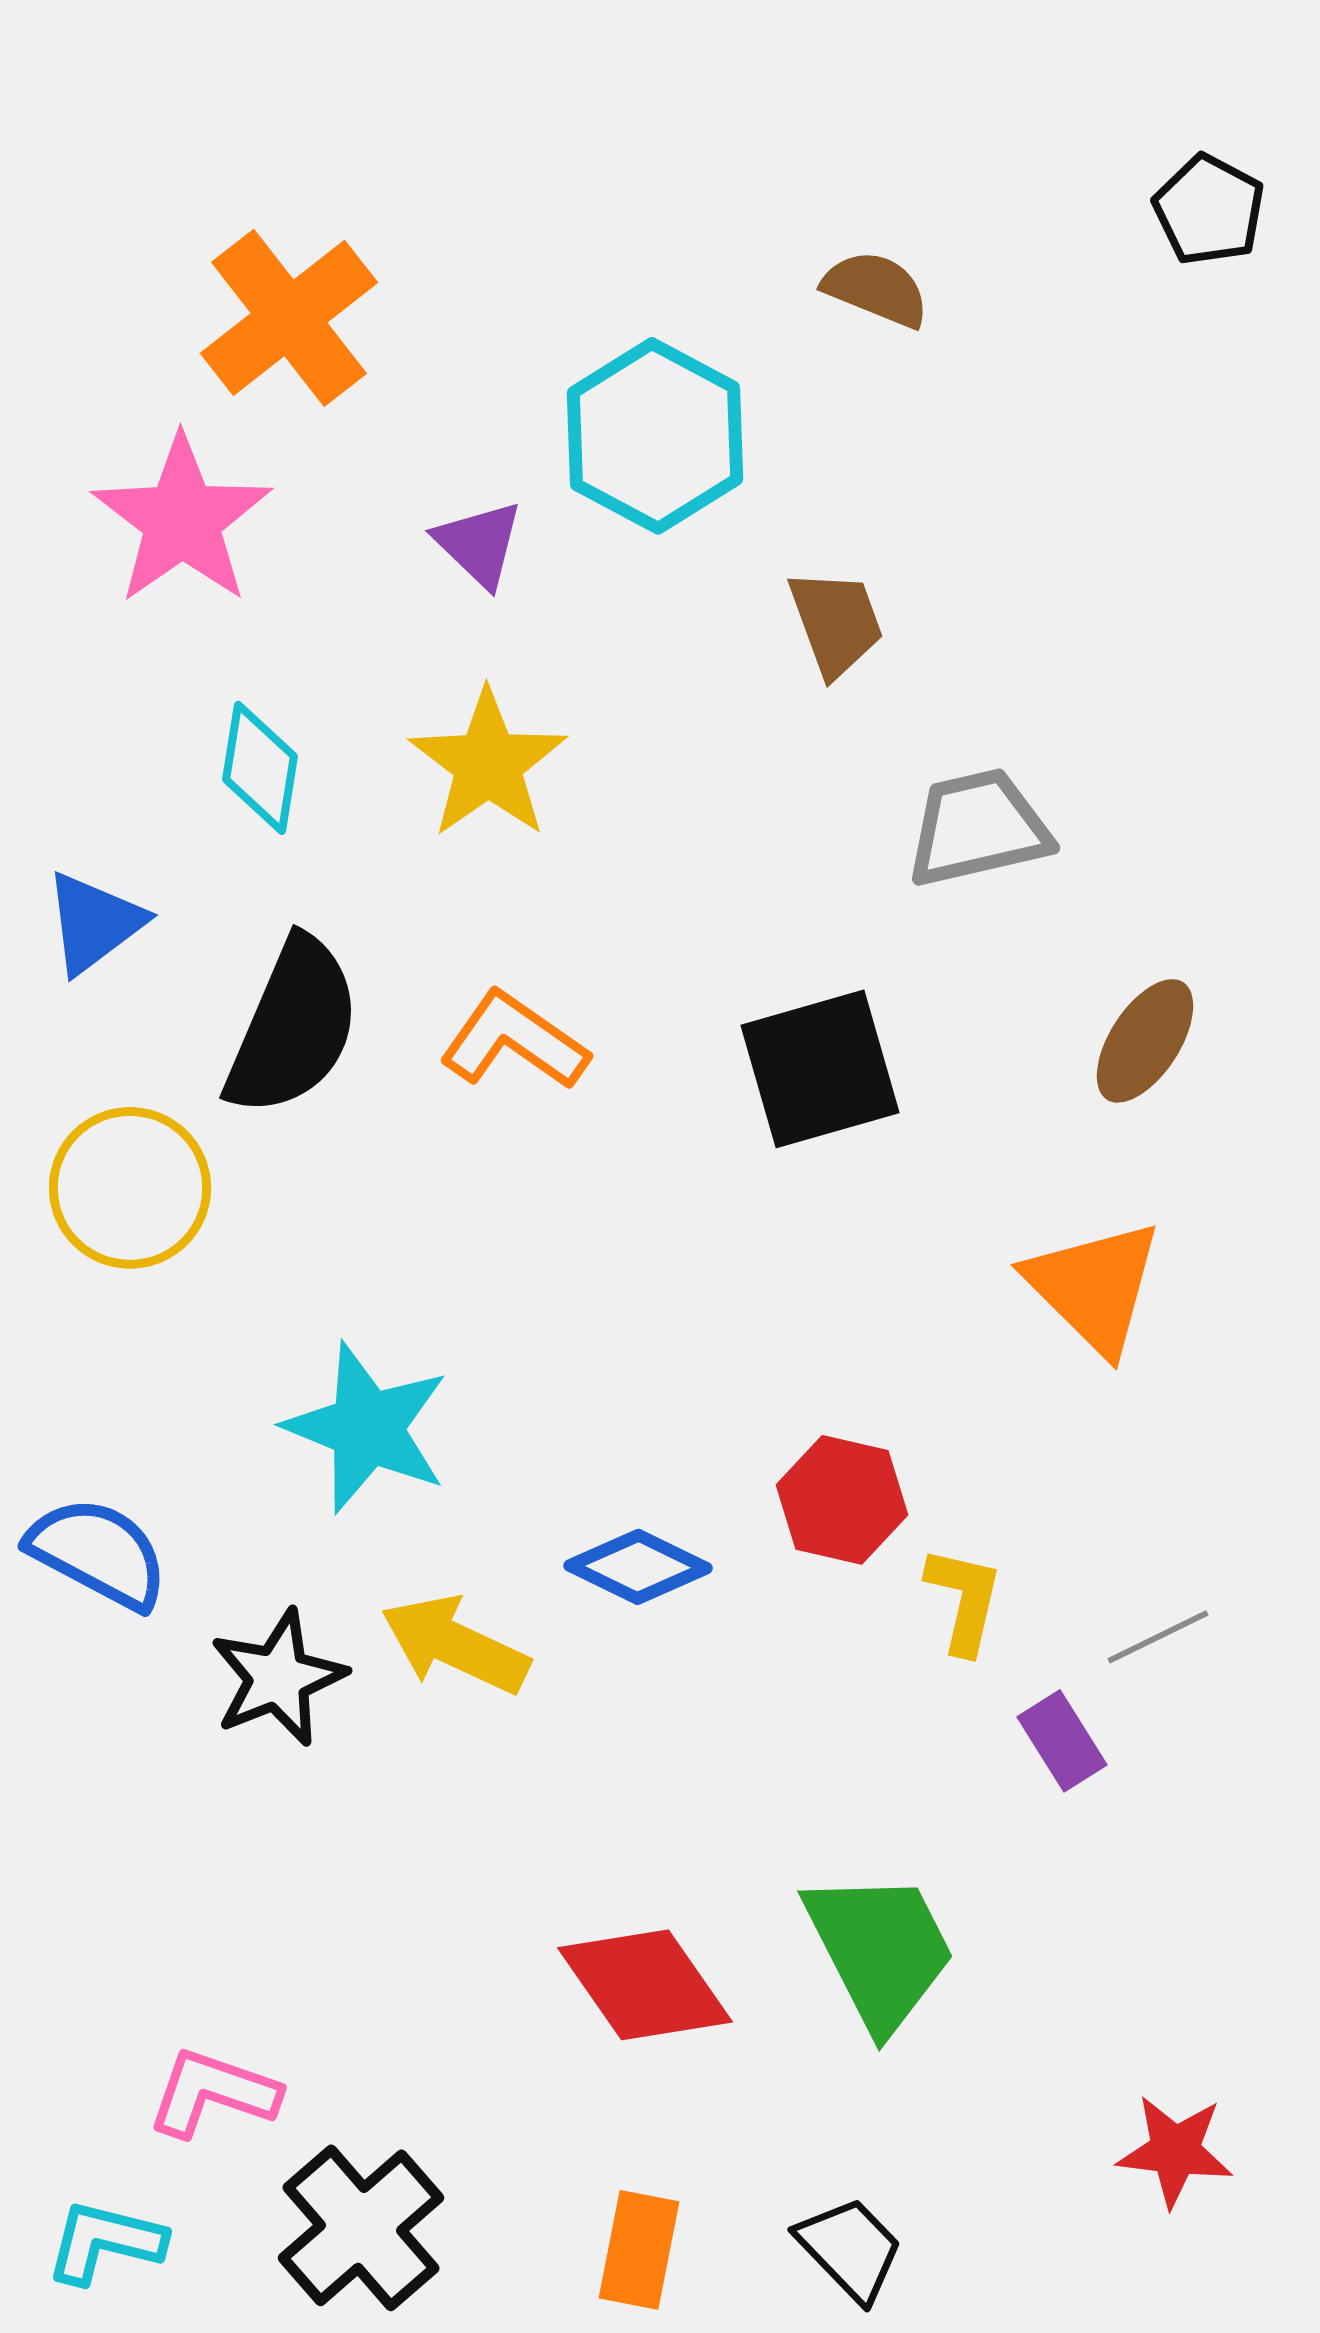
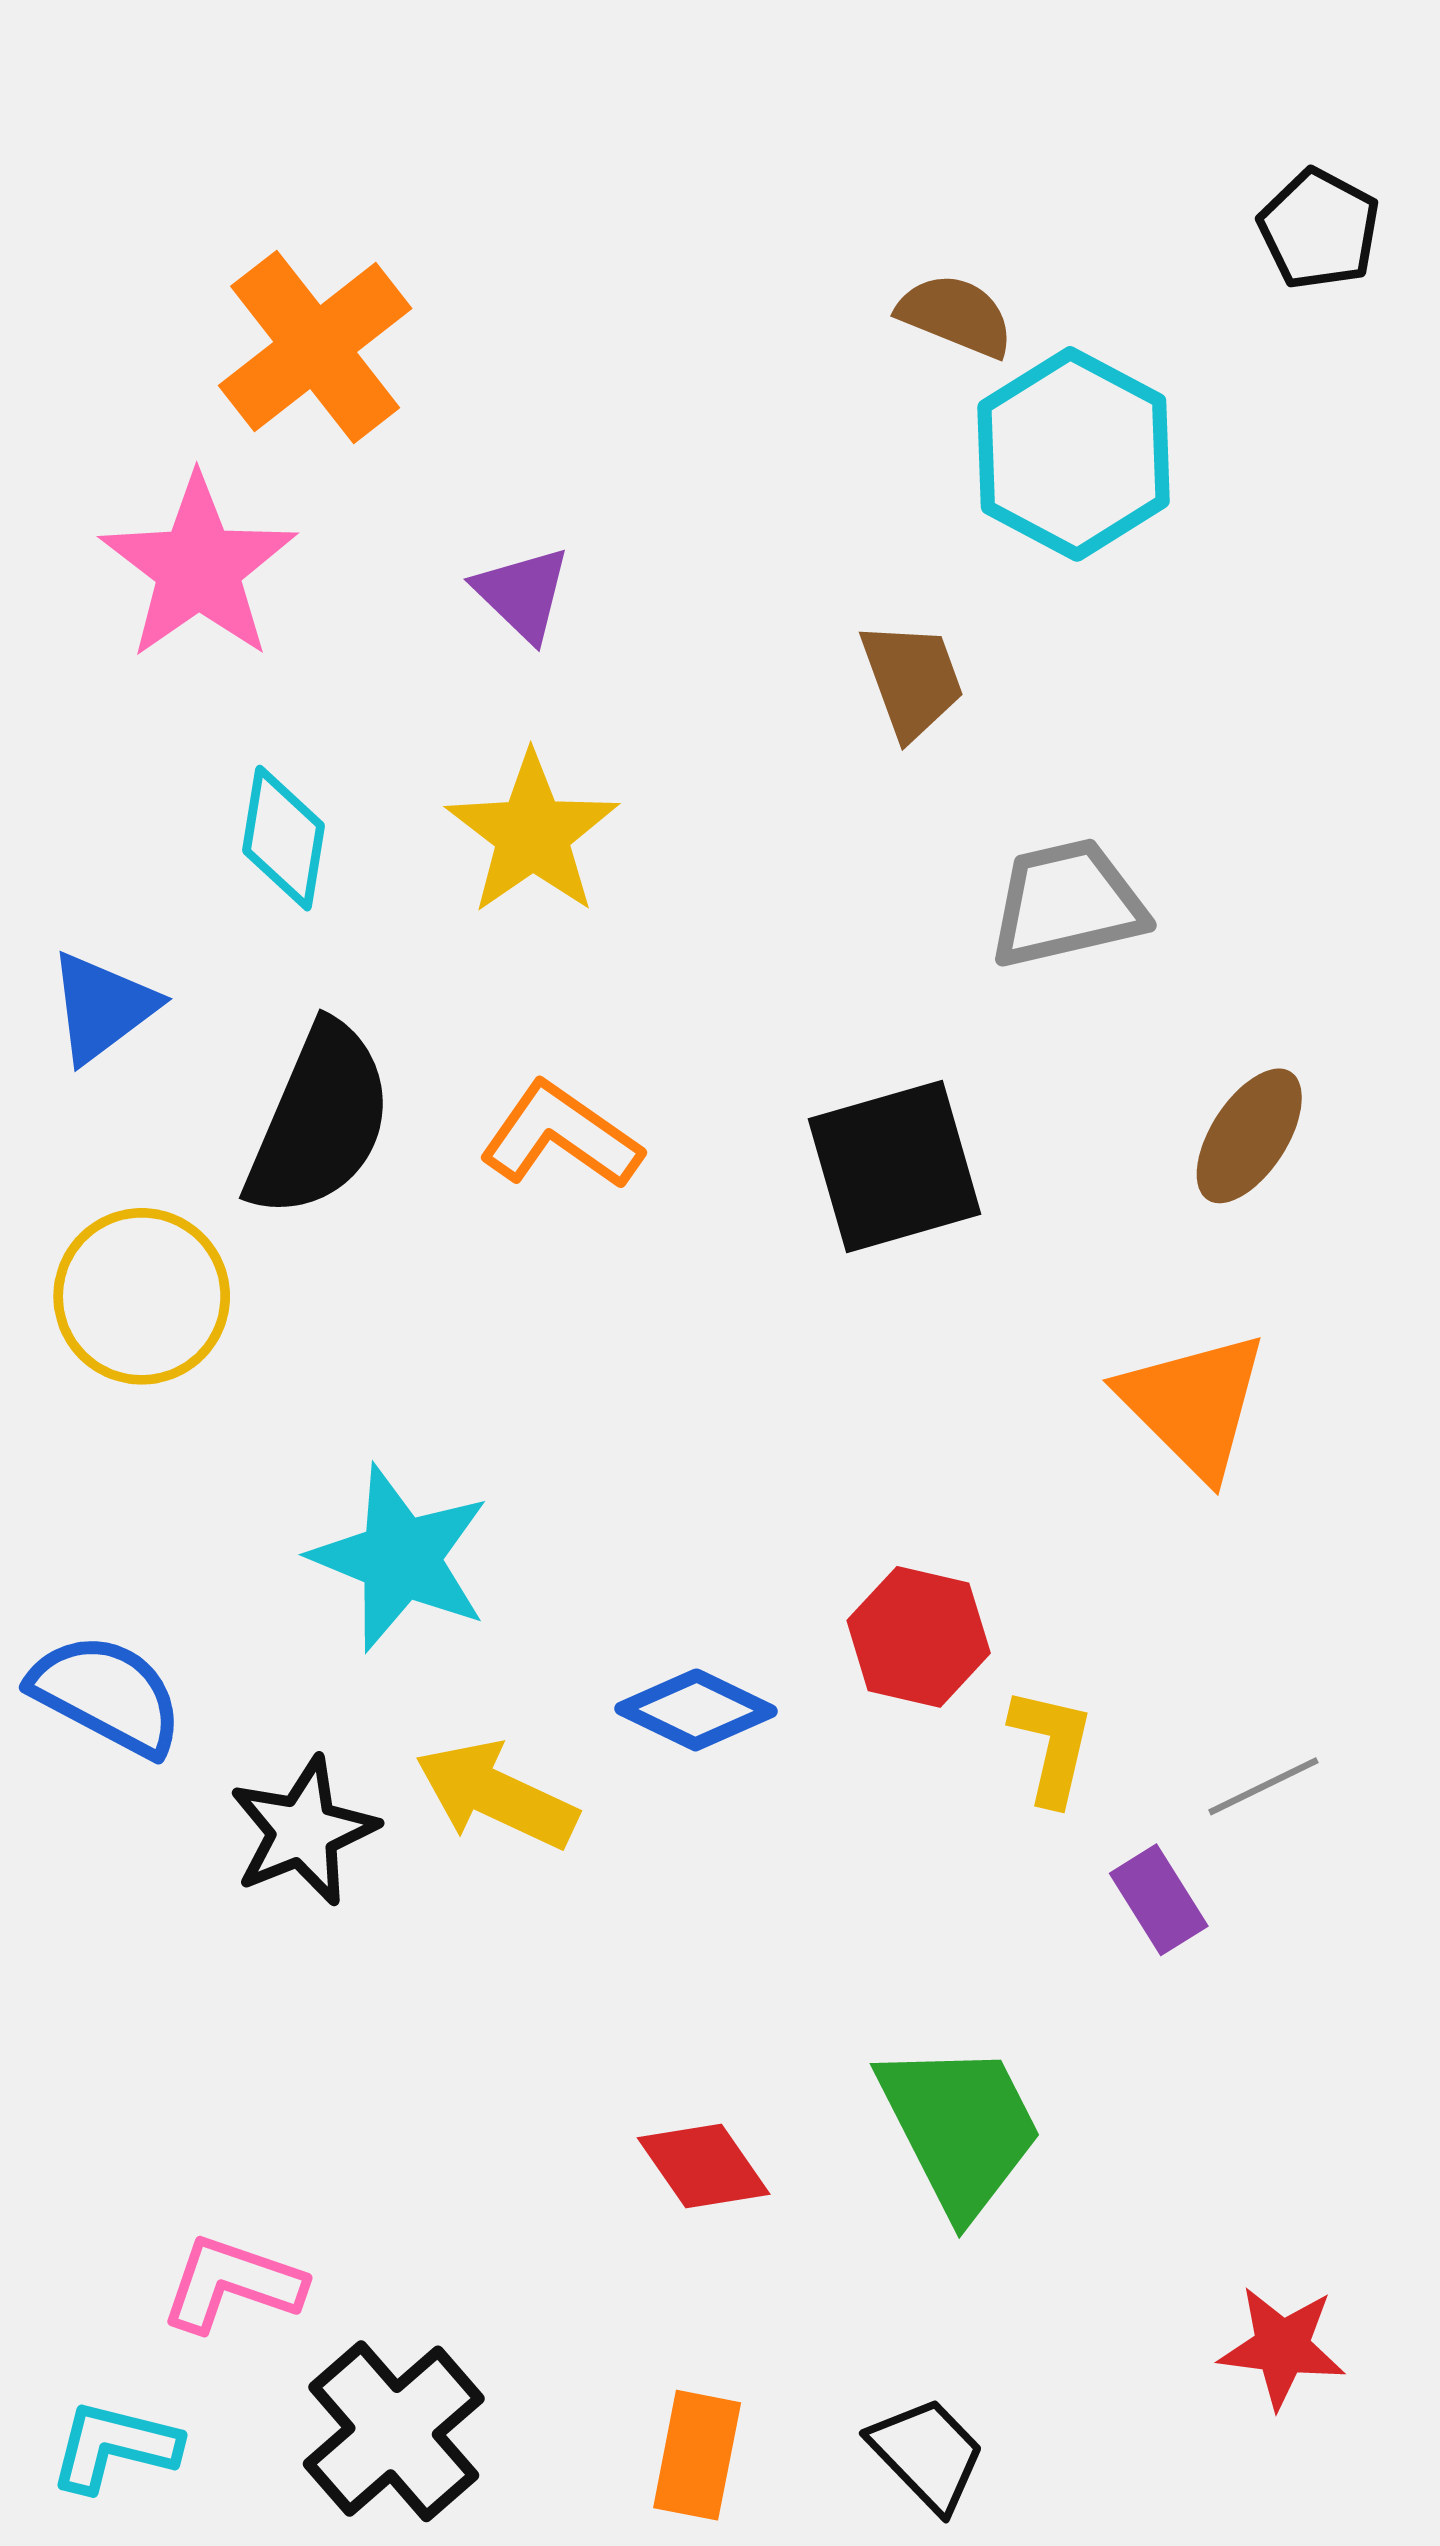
cyan hexagon: (655, 436) -> (1074, 454), moved
red diamond: (645, 1985) -> (704, 2166), size x0.7

